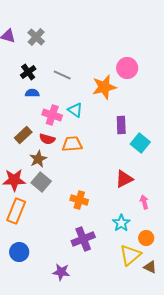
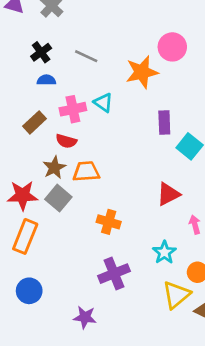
pink cross: (52, 115) -> (73, 109), turned -30
brown rectangle: (23, 135) -> (34, 122), moved
orange trapezoid: (72, 144) -> (86, 172), moved

